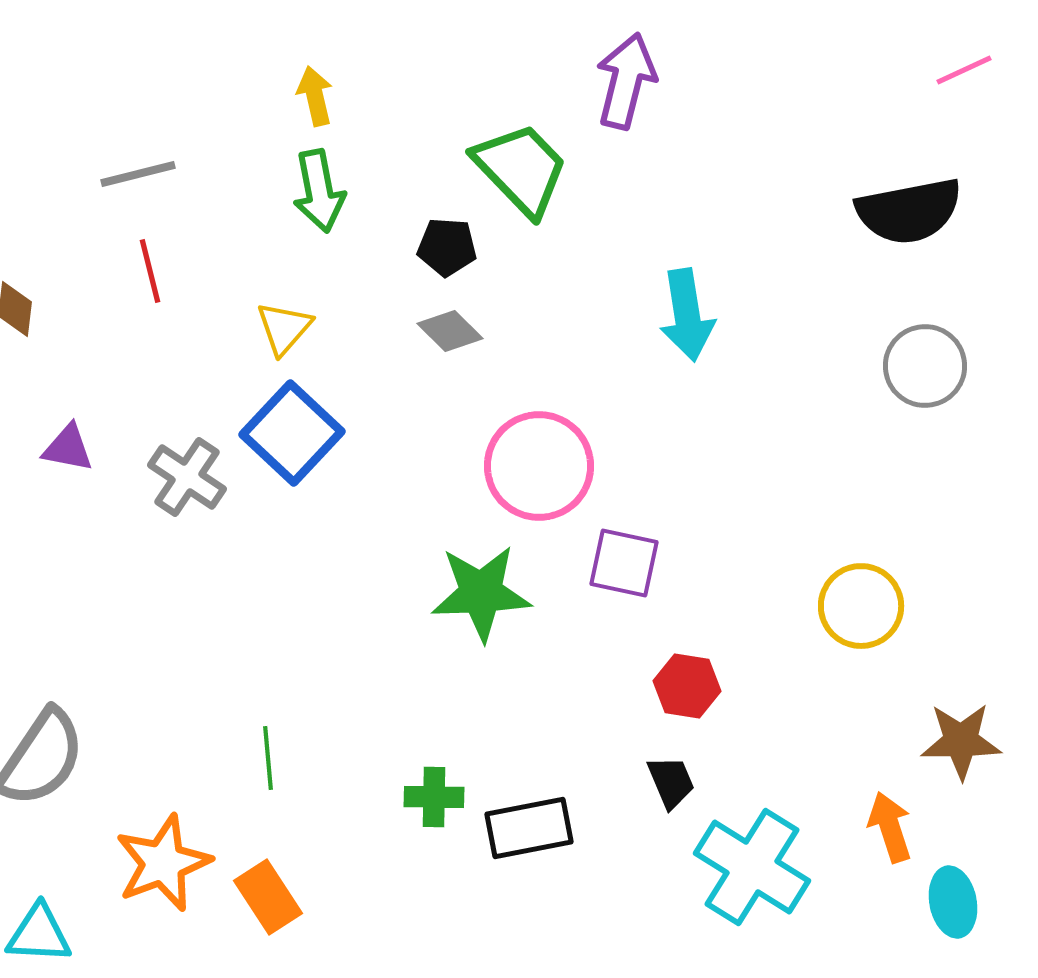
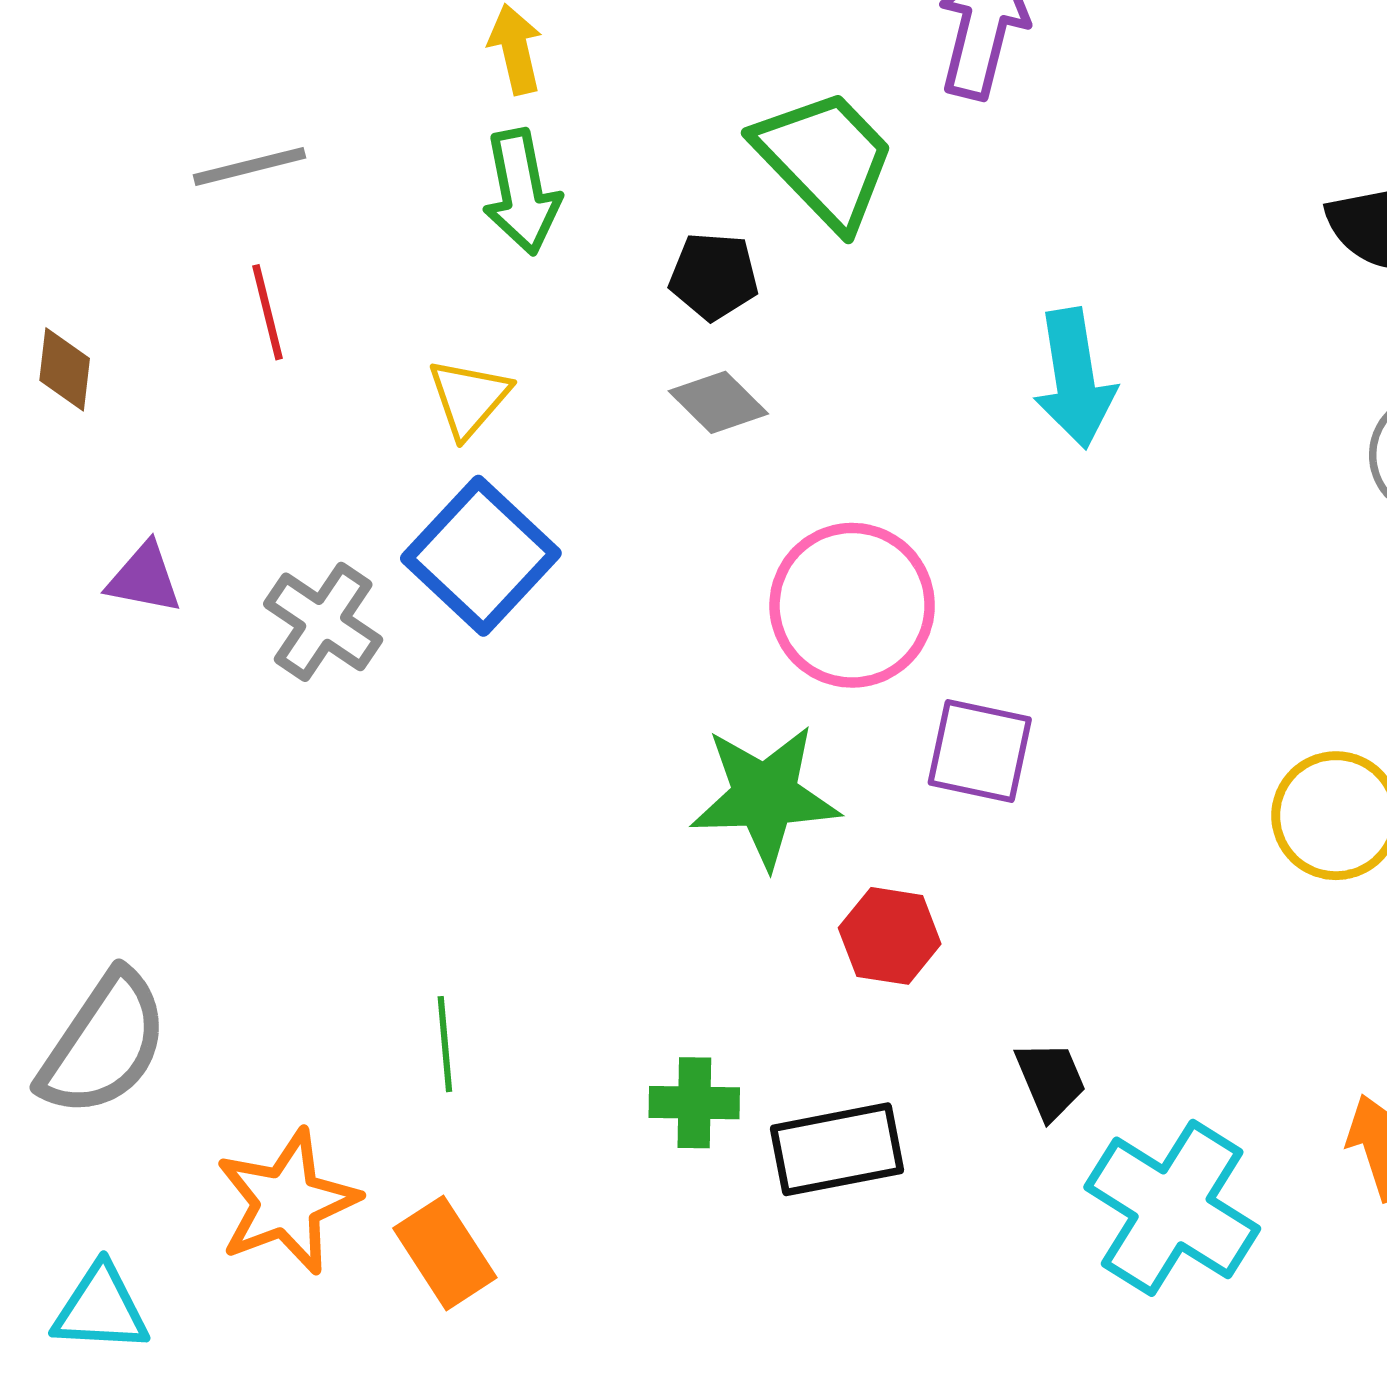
red hexagon: (687, 686) -> (890, 936), moved

